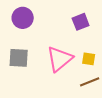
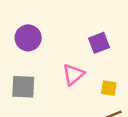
pink triangle: (60, 59) -> (73, 75), moved, size x0.7

